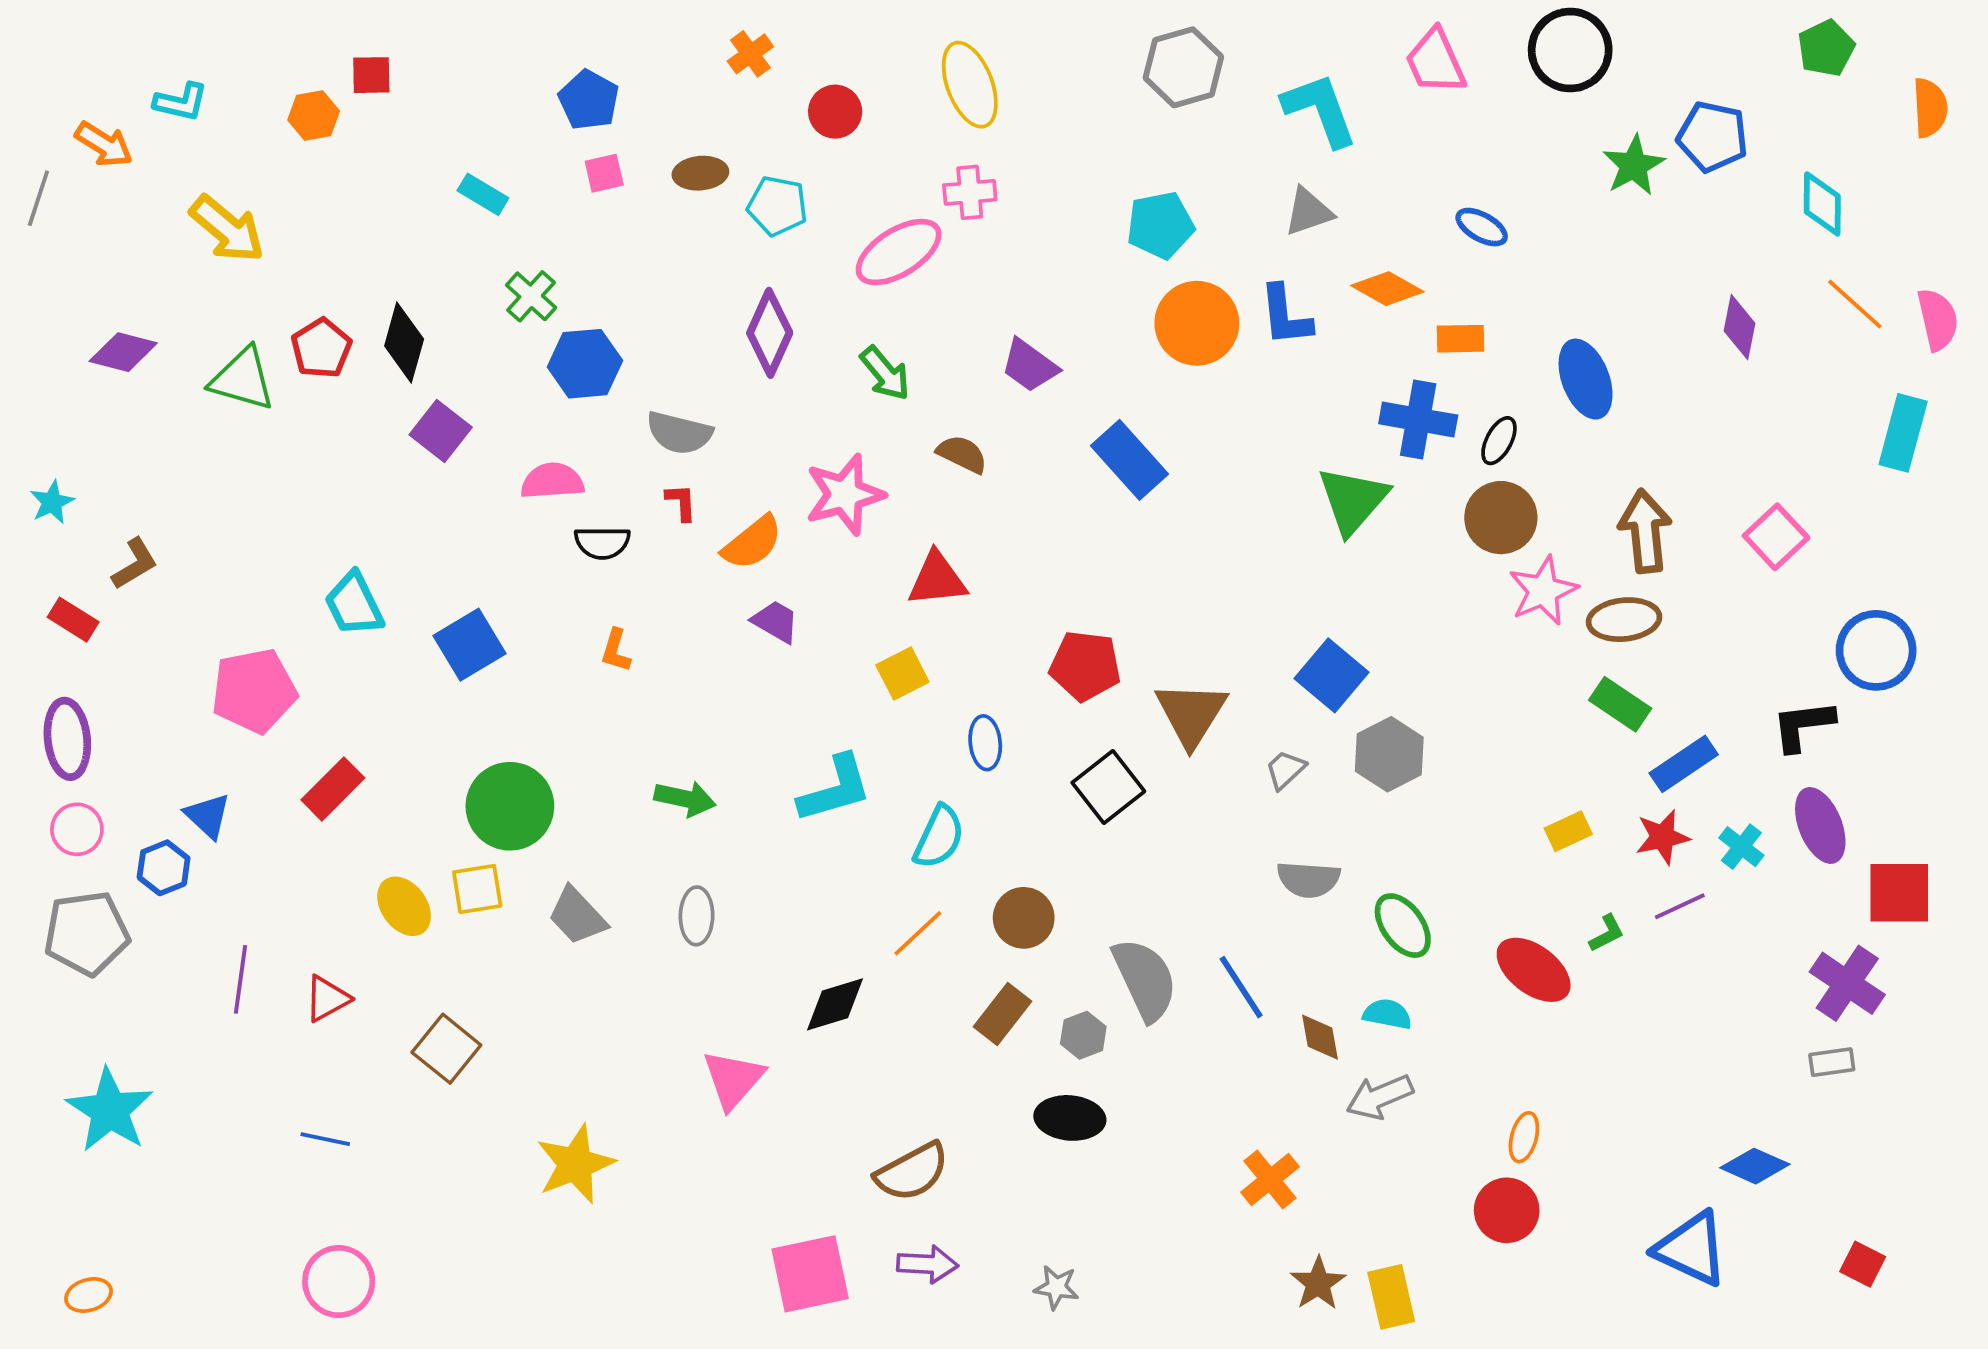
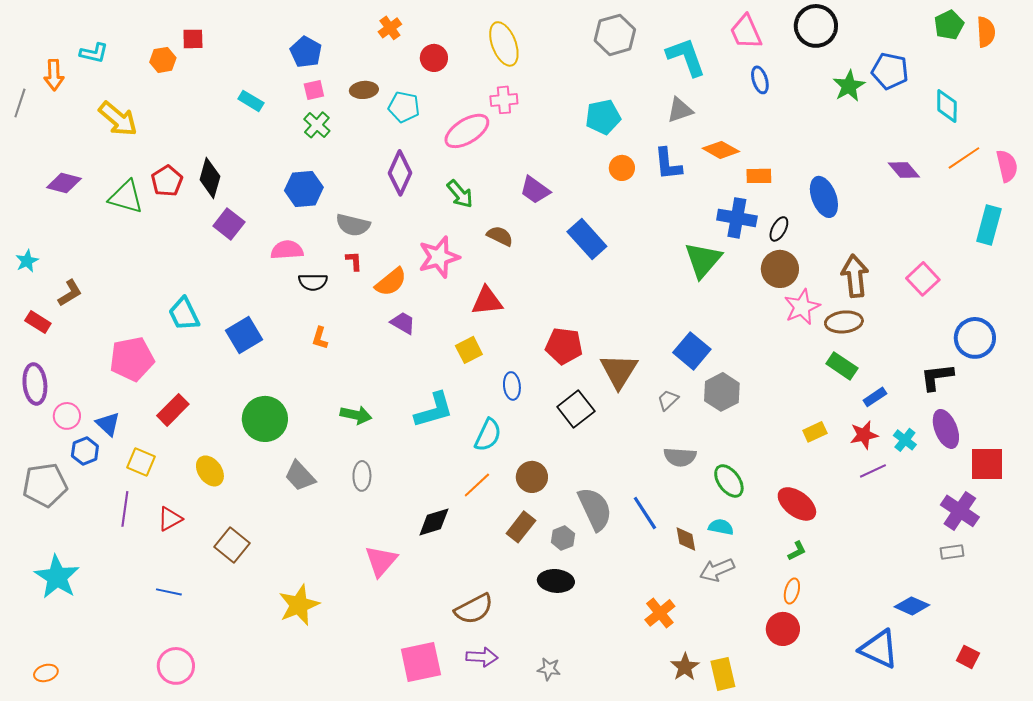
orange semicircle: (1930, 108) -> (986, 32), moved
orange arrow: (104, 144) -> (54, 75), turned 56
blue ellipse: (1482, 227) -> (760, 80), moved, turned 44
green cross: (531, 296) -> (317, 125), moved
orange line: (1855, 304) -> (964, 158), turned -76
orange circle: (1197, 323) -> (622, 168), size x0.6
purple diamond: (1739, 327) -> (904, 170), turned -52
blue rectangle: (1684, 764) -> (875, 397), size x0.7
pink circle: (77, 829) -> (67, 416), moved
yellow square: (477, 889) -> (141, 462), moved, turned 32
green L-shape: (1607, 933) -> (797, 551), moved

